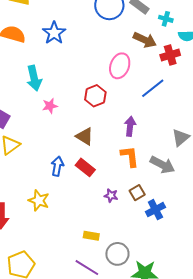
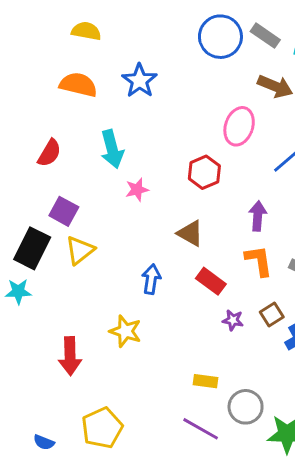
red rectangle: (85, 167) -> (211, 281), moved

